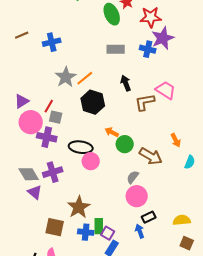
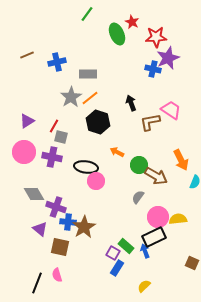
gray rectangle: (116, 49) -> (88, 74), moved
pink circle: (31, 122) -> (24, 152), moved
orange arrow: (176, 140) -> (181, 160), size x1.5
green circle: (125, 144) -> (139, 165), moved
purple cross: (53, 172) -> (56, 207), moved, turned 36
purple triangle: (35, 192) -> (40, 229), moved
pink circle: (137, 196) -> (158, 217), moved
black rectangle: (149, 217) -> (154, 237), size x1.6
yellow semicircle: (182, 220) -> (178, 219), moved
green rectangle: (99, 226) -> (126, 246), moved, turned -49
blue cross: (86, 232) -> (68, 222), moved

